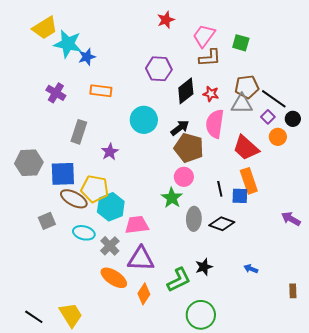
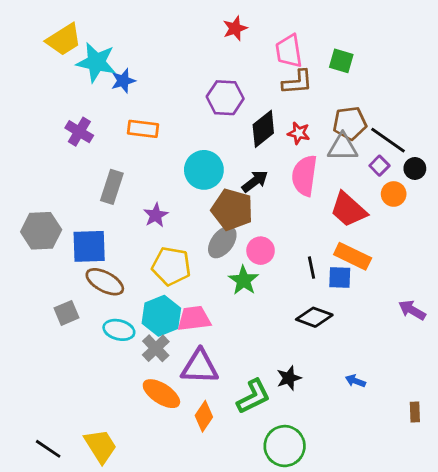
pink trapezoid: (204, 36) -> (289, 51), turned -45
brown pentagon: (189, 148) -> (232, 210), moved
orange rectangle: (249, 181) -> (353, 256), turned -45
yellow pentagon: (95, 189) -> (171, 266), moved
cyan hexagon: (111, 207) -> (161, 316), moved
gray ellipse: (194, 219) -> (222, 242), moved, turned 35

